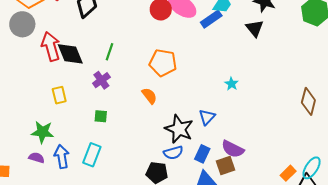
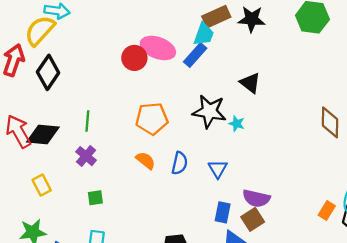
black triangle: (255, 28) -> (250, 83), moved
black diamond: (70, 54) -> (43, 134), turned -48
black star: (179, 129) -> (209, 111), moved
blue semicircle: (173, 153) -> (180, 163), moved, turned -48

